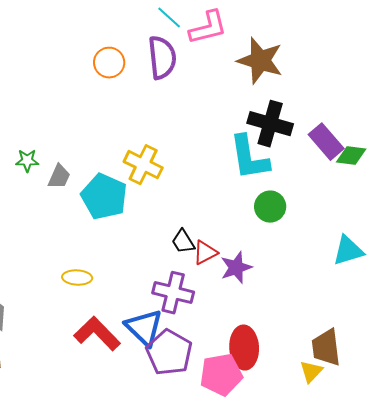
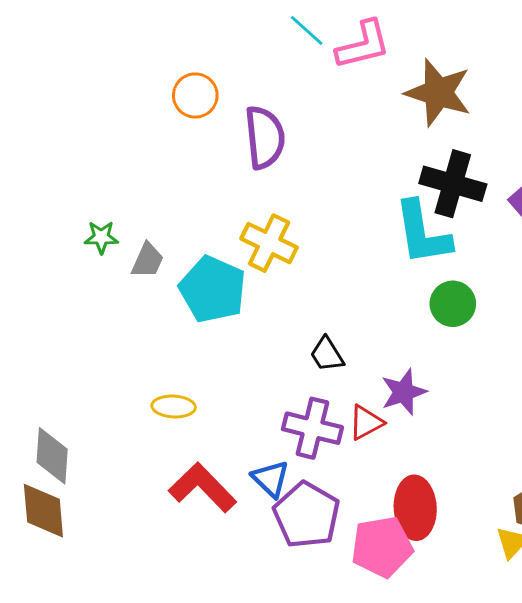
purple semicircle: (162, 58) -> (265, 137), moved
orange circle: (109, 63) -> (195, 95), moved
red triangle: (205, 253) -> (366, 422), moved
blue triangle: (144, 328) -> (271, 479), size x0.7

